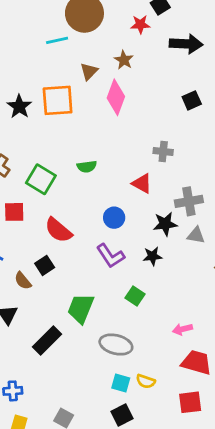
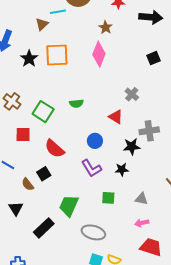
brown triangle: (89, 71) -> (42, 24), moved
gray cross: (163, 151) -> (132, 94), turned 32
gray triangle: (196, 235) -> (141, 199), moved
green square: (135, 296) -> (108, 198), turned -32

